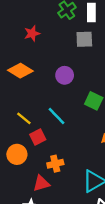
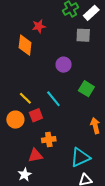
white rectangle: (91, 12) -> (91, 13), turned 42
orange diamond: (20, 71) -> (25, 45), moved, turned 60
orange circle: (17, 154) -> (15, 120), moved

